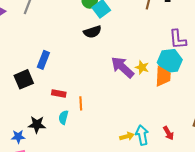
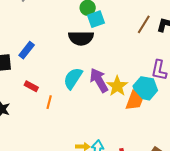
black semicircle: (92, 32) -> (81, 38), size x1.4
yellow star: (142, 67) -> (117, 86), size x1.5
cyan semicircle: (63, 117) -> (73, 78), moved, size x1.6

